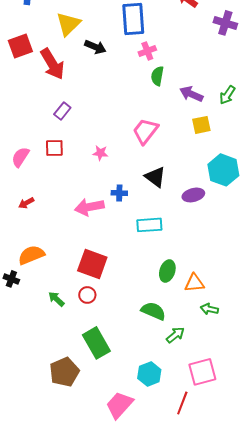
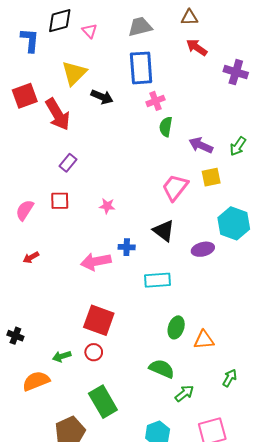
pink trapezoid: (145, 131) -> (175, 187), moved
orange semicircle: (31, 255) -> (36, 381), moved
green arrow: (56, 299) -> (62, 356), turned -60
green arrow: (209, 309) -> (230, 378), moved, turned 108

